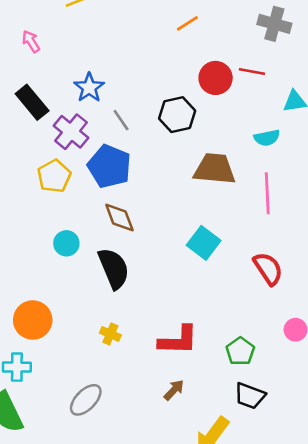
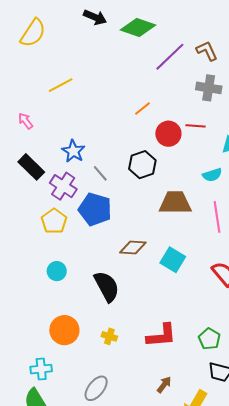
orange line: (187, 23) -> (143, 109), moved
brown diamond: (119, 218) -> (133, 247), moved, turned -60
cyan circle: (66, 243) -> (57, 271), moved
orange circle: (33, 320) -> (64, 330), moved
brown arrow: (174, 390) -> (164, 385), moved

